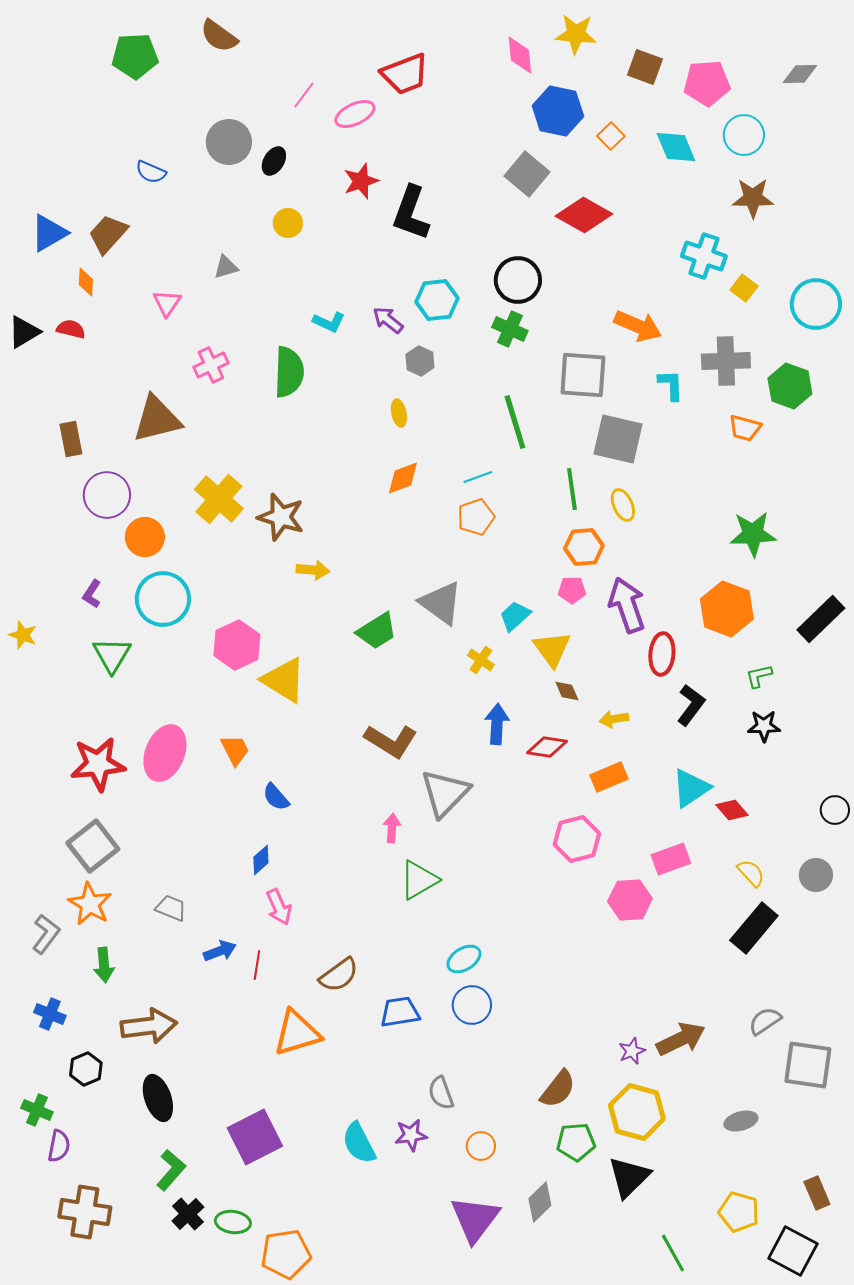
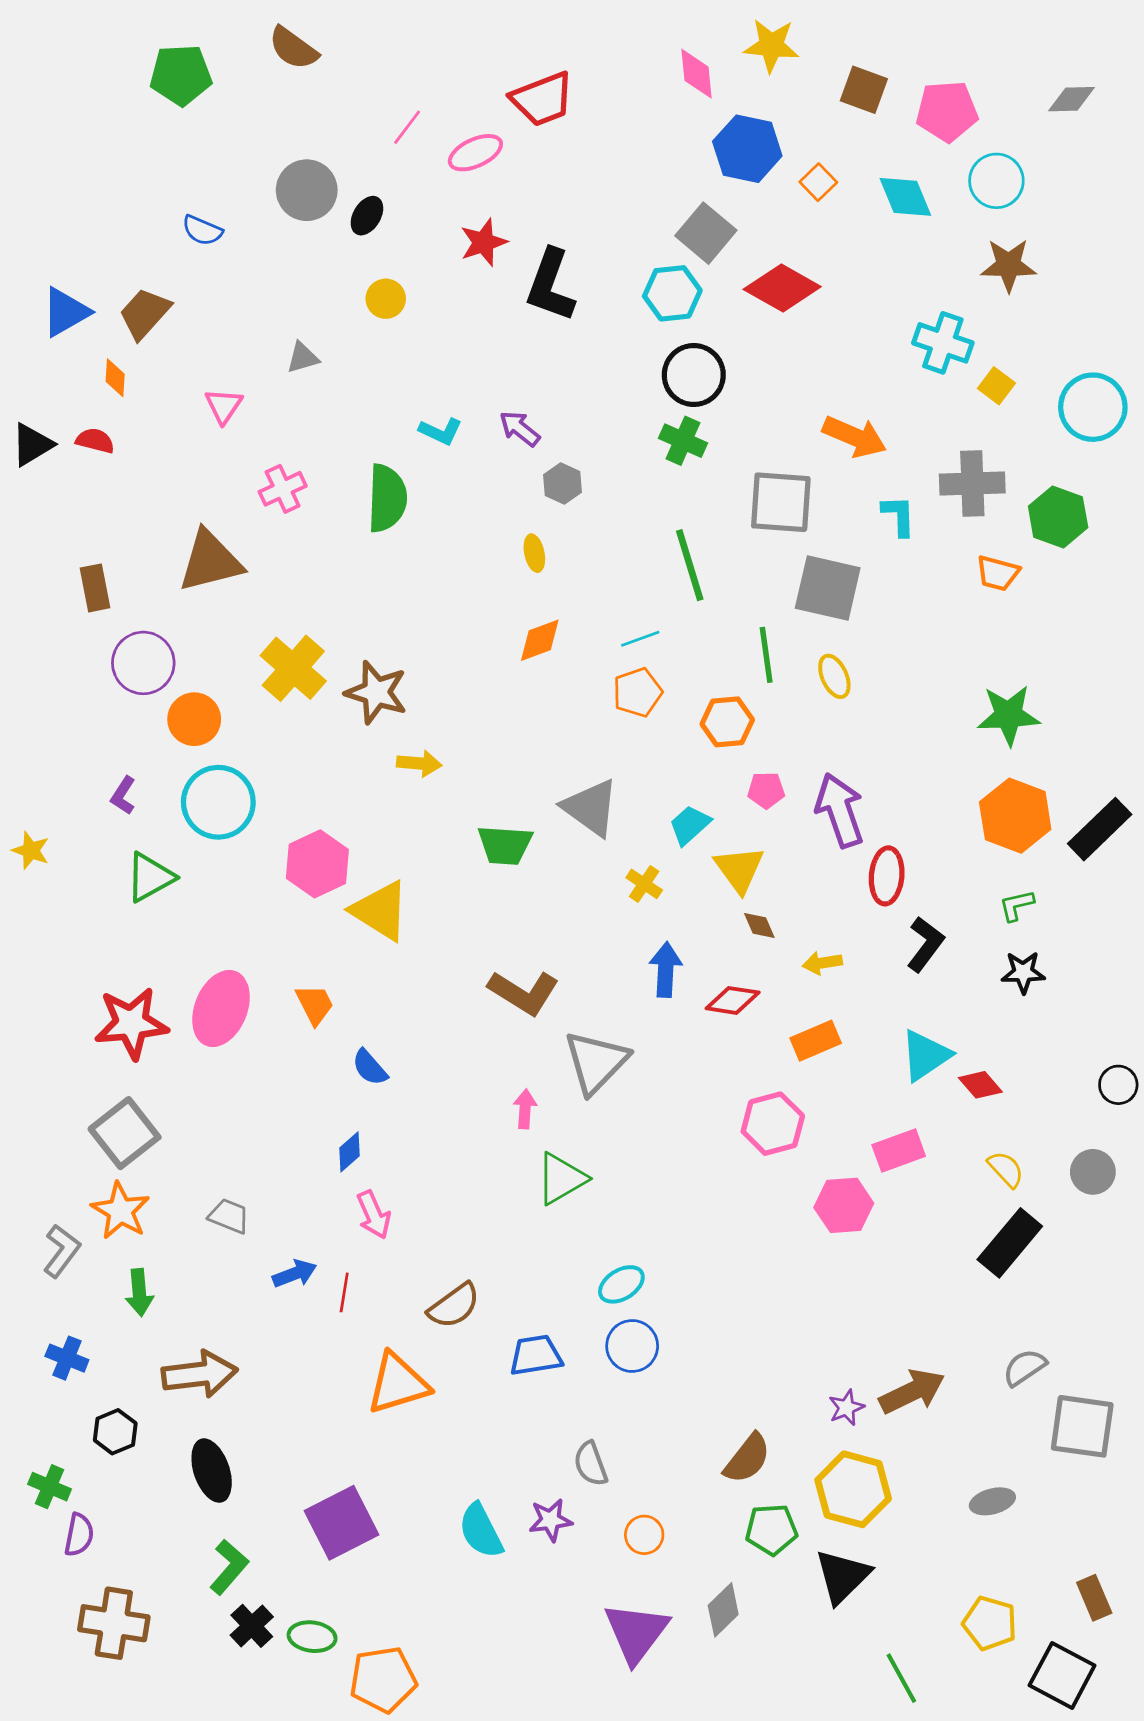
cyan hexagon: (437, 300) -> (672, 293), moved
orange hexagon: (584, 547) -> (727, 722), moved
orange hexagon: (727, 609) -> (1015, 816), moved
green trapezoid: (377, 631) -> (505, 845), turned 36
green triangle: (112, 655) -> (150, 877), turned 30

